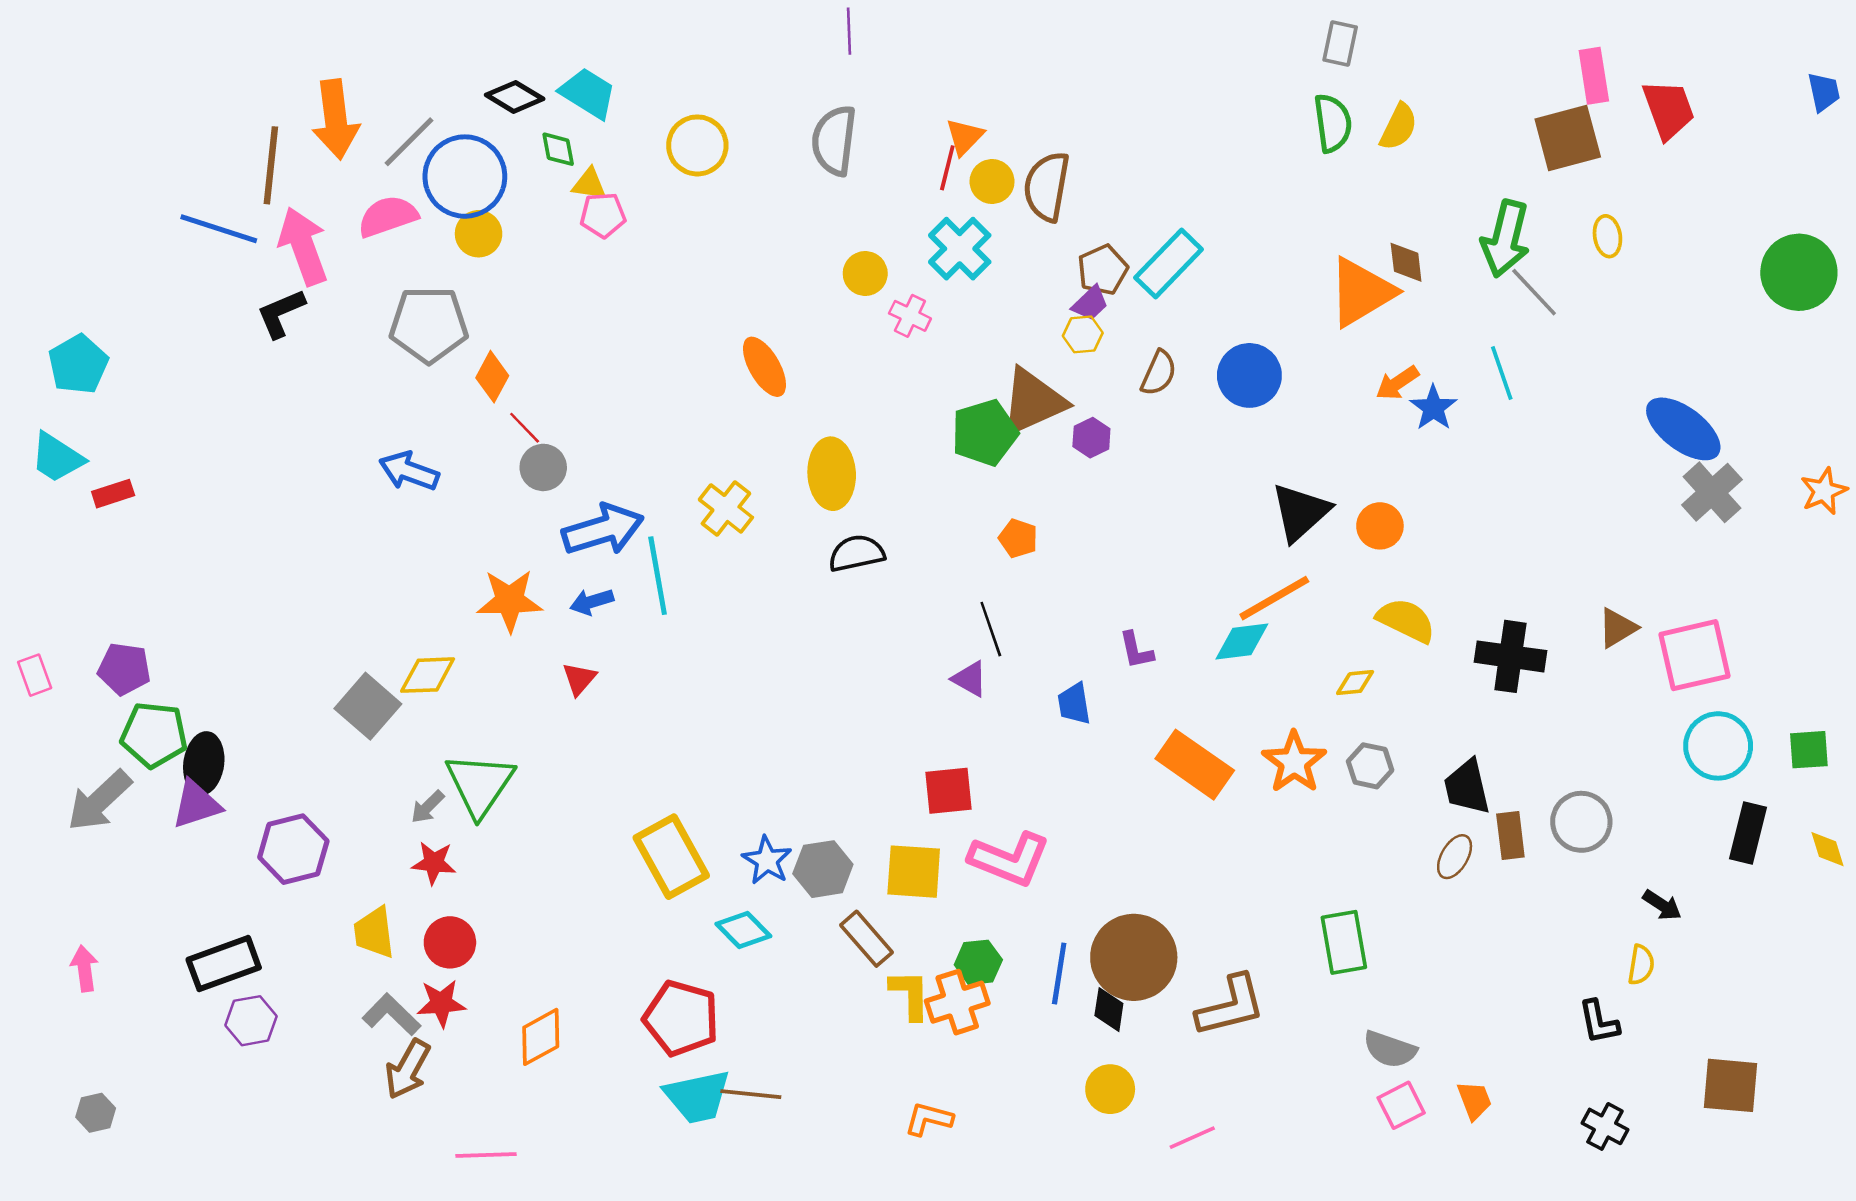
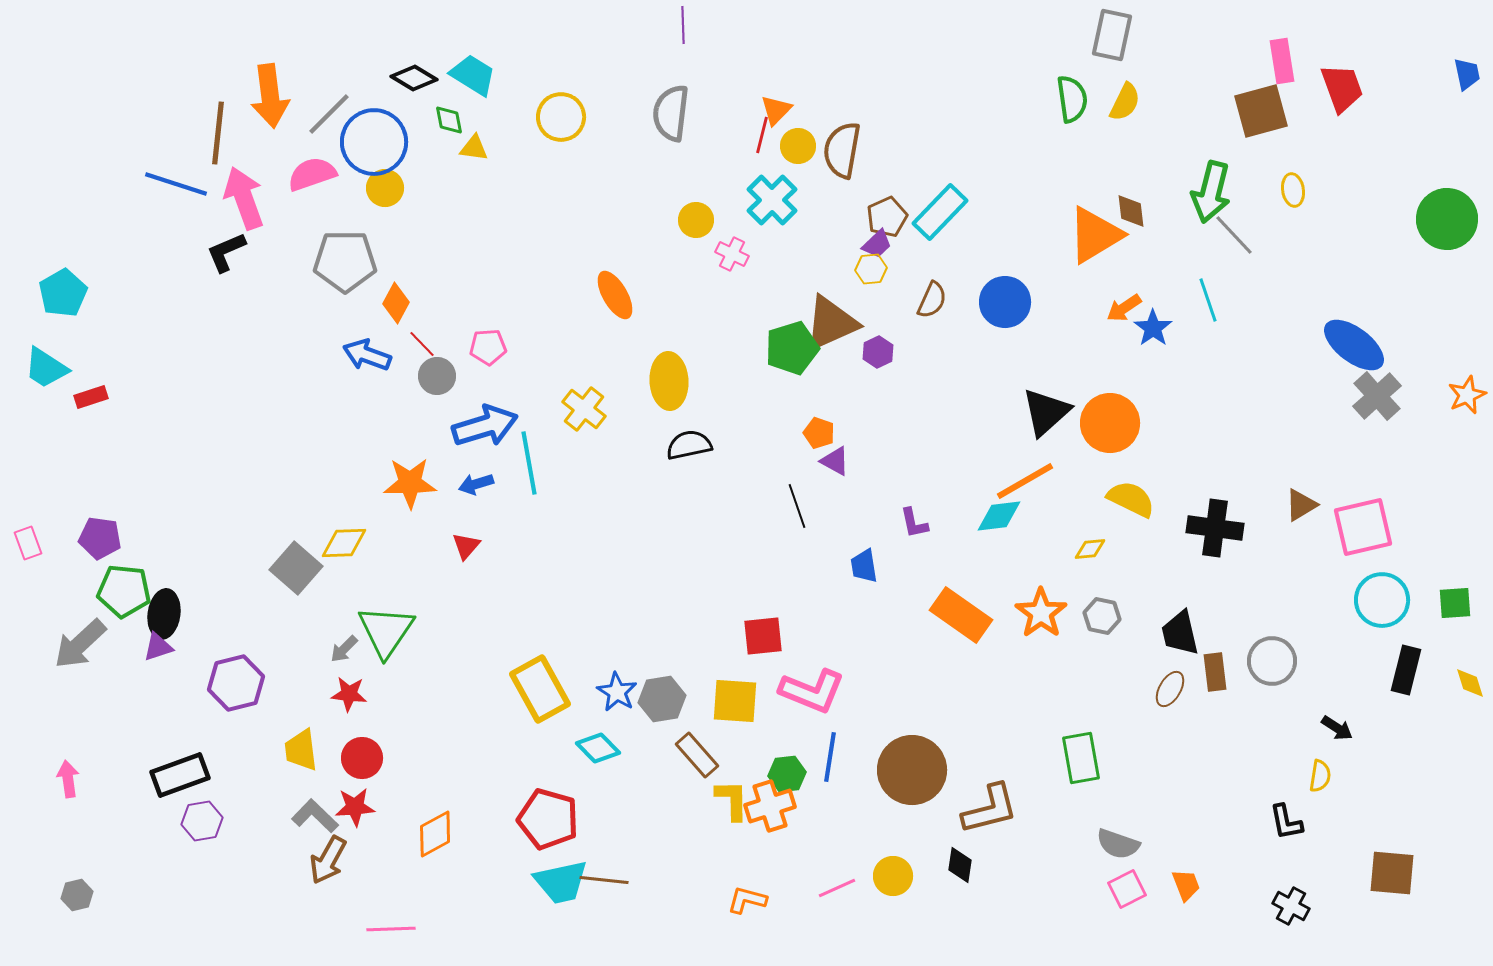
gray rectangle: (1340, 44) -> (1112, 35), moved, size x1.4
pink pentagon: (603, 215) -> (488, 347), moved
blue arrow: (409, 471) -> (367, 355), moved
orange circle: (1380, 526) -> (1110, 423), size x1.6
purple triangle: (970, 679) -> (835, 461), moved
purple triangle: (196, 804) -> (158, 647), size x0.7
blue line: (1059, 973) -> (830, 757), moved
black diamond: (1109, 1010) -> (960, 865), moved
pink line: (1192, 1138) -> (837, 888), moved

